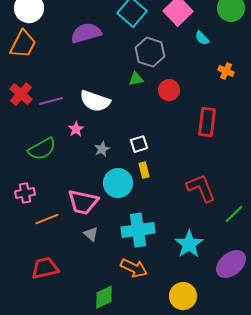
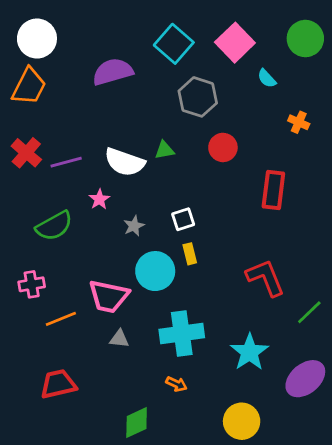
green triangle: (136, 79) -> (164, 150), moved
gray triangle: (91, 234) -> (119, 339), turned -35
orange arrow: (134, 268) -> (176, 384), size x0.6

